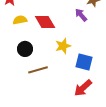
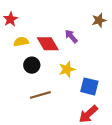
purple arrow: (81, 15) -> (71, 36), moved
black circle: (25, 49) -> (32, 65), moved

